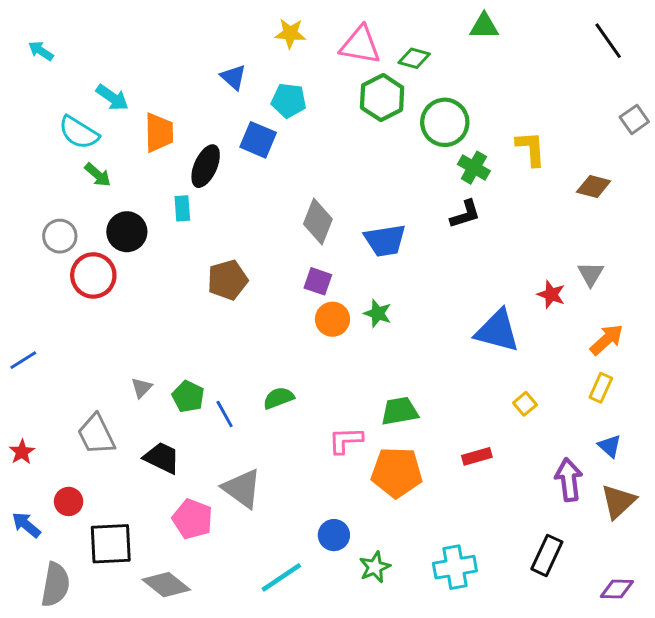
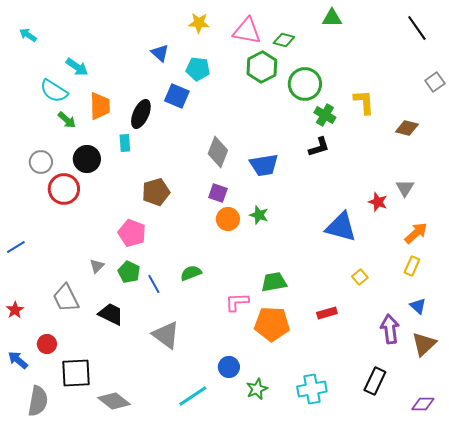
orange trapezoid: (159, 133) -> (100, 106), moved
pink pentagon: (192, 519) -> (132, 233), moved

